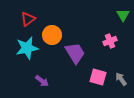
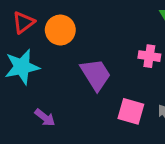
orange circle: (52, 35) -> (60, 30), moved
pink cross: (110, 41) -> (149, 56), turned 32

